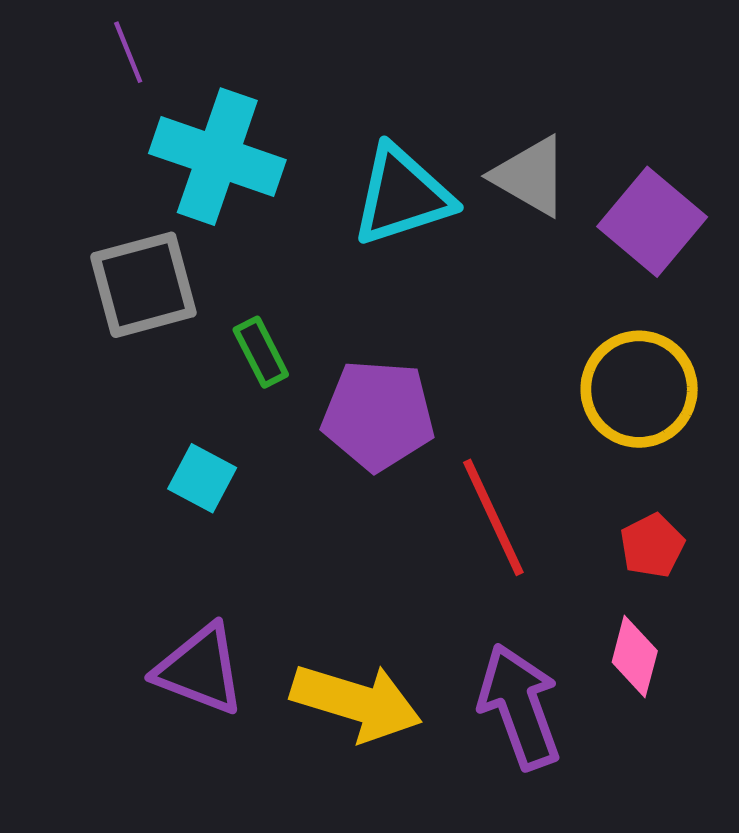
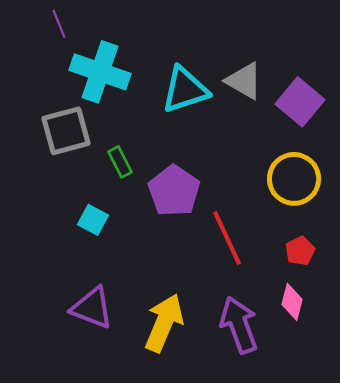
purple pentagon: (378, 415) -> (174, 191), turned 30
yellow arrow: (356, 702) -> (164, 323), turned -84

